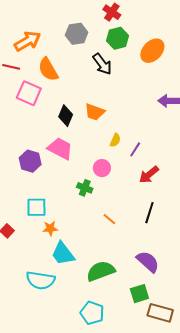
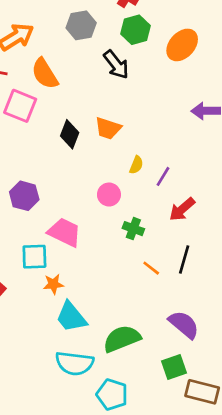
pink trapezoid: (60, 149) -> (65, 232), moved
pink circle: (102, 168) -> (109, 195), moved
green cross: (85, 188) -> (133, 229), moved
orange line: (109, 219) -> (151, 268), moved
cyan semicircle: (41, 280) -> (75, 363), moved

